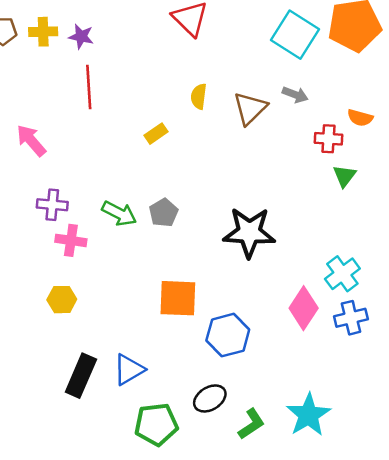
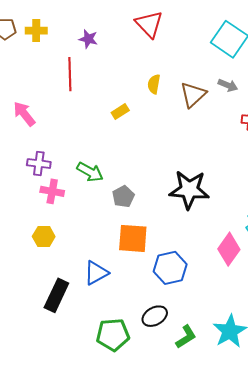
purple star: (81, 36) -> (88, 39), moved
gray pentagon: (164, 213) -> (123, 197), moved
blue triangle: (129, 370) -> (96, 273), moved

